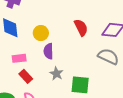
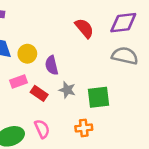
yellow circle: (41, 33) -> (27, 54), moved
red rectangle: (26, 76) -> (39, 93), moved

